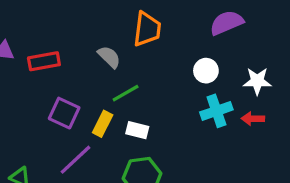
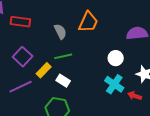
cyan cross: (216, 111) -> (114, 84), turned 36

